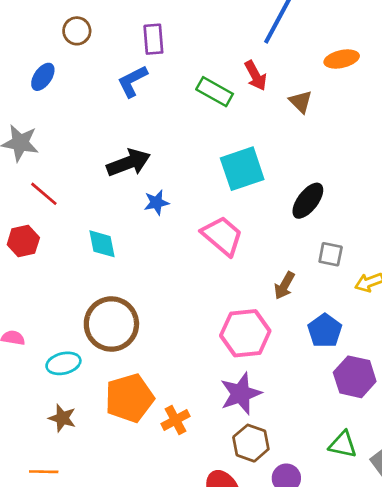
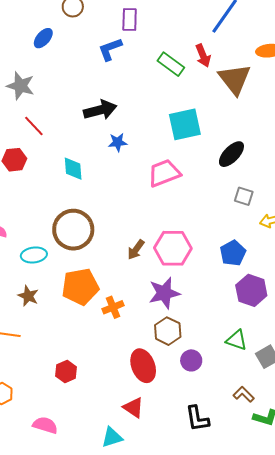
brown triangle: (301, 102) -> (235, 79), size x1.8
pink trapezoid: (222, 236) -> (164, 173), turned -68
brown arrow: (284, 285) -> (136, 250), moved

